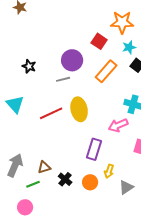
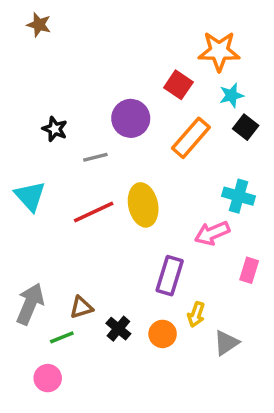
gray line: (63, 79) -> (95, 157), moved

